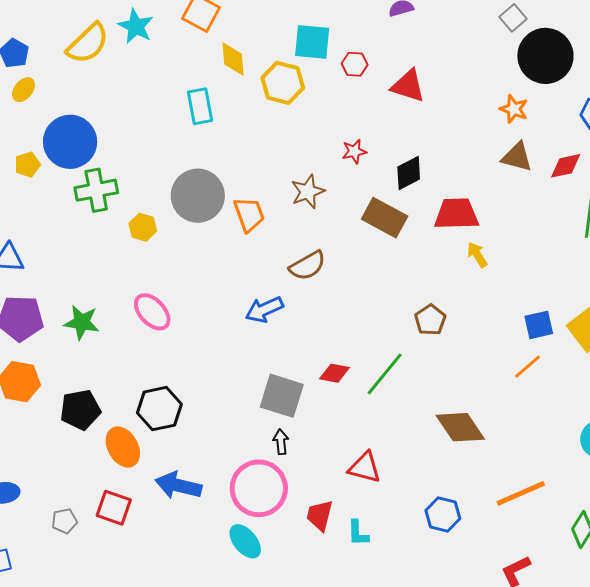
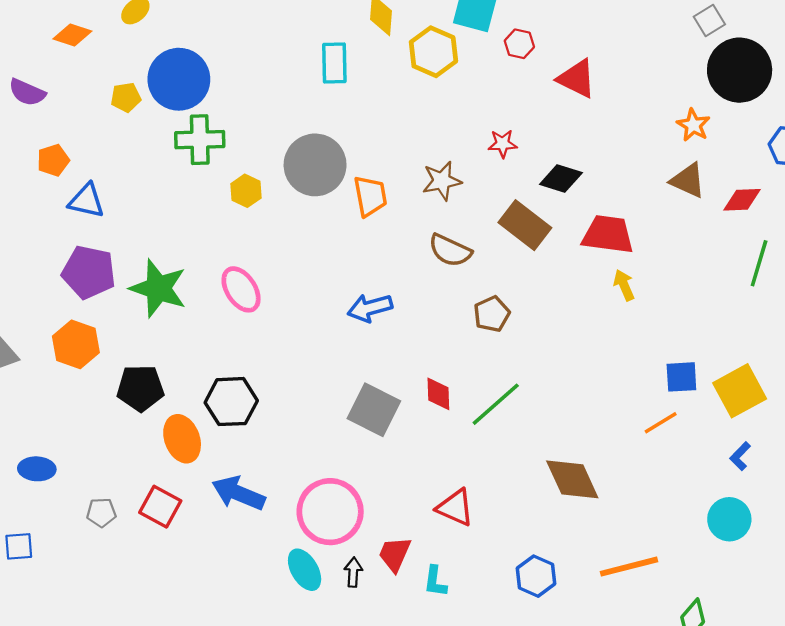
black diamond: (409, 173) -> (561, 179), turned 36
brown semicircle: (308, 266) -> (450, 250), moved, turned 45
brown pentagon: (430, 320) -> (492, 314), moved
green star: (82, 322) -> (158, 288), size x1.4
red diamond: (335, 373) -> (438, 394), turned 68
black arrow: (281, 442) -> (353, 572), moved

